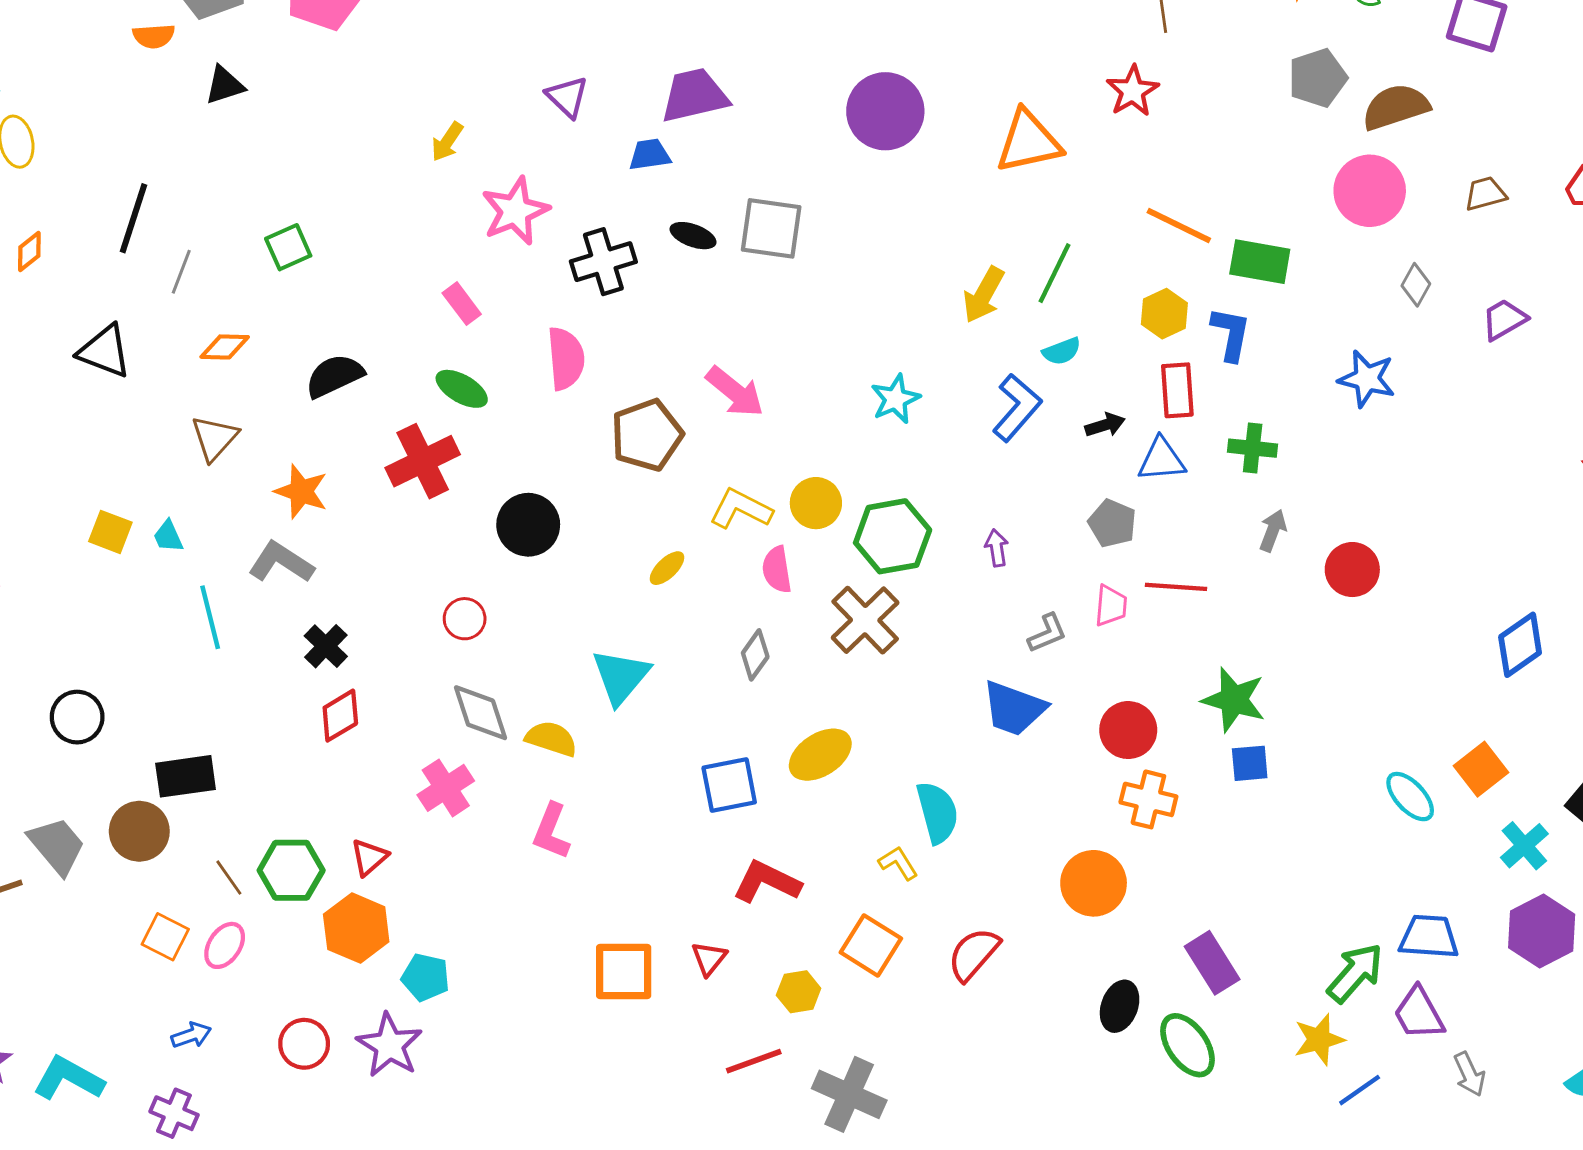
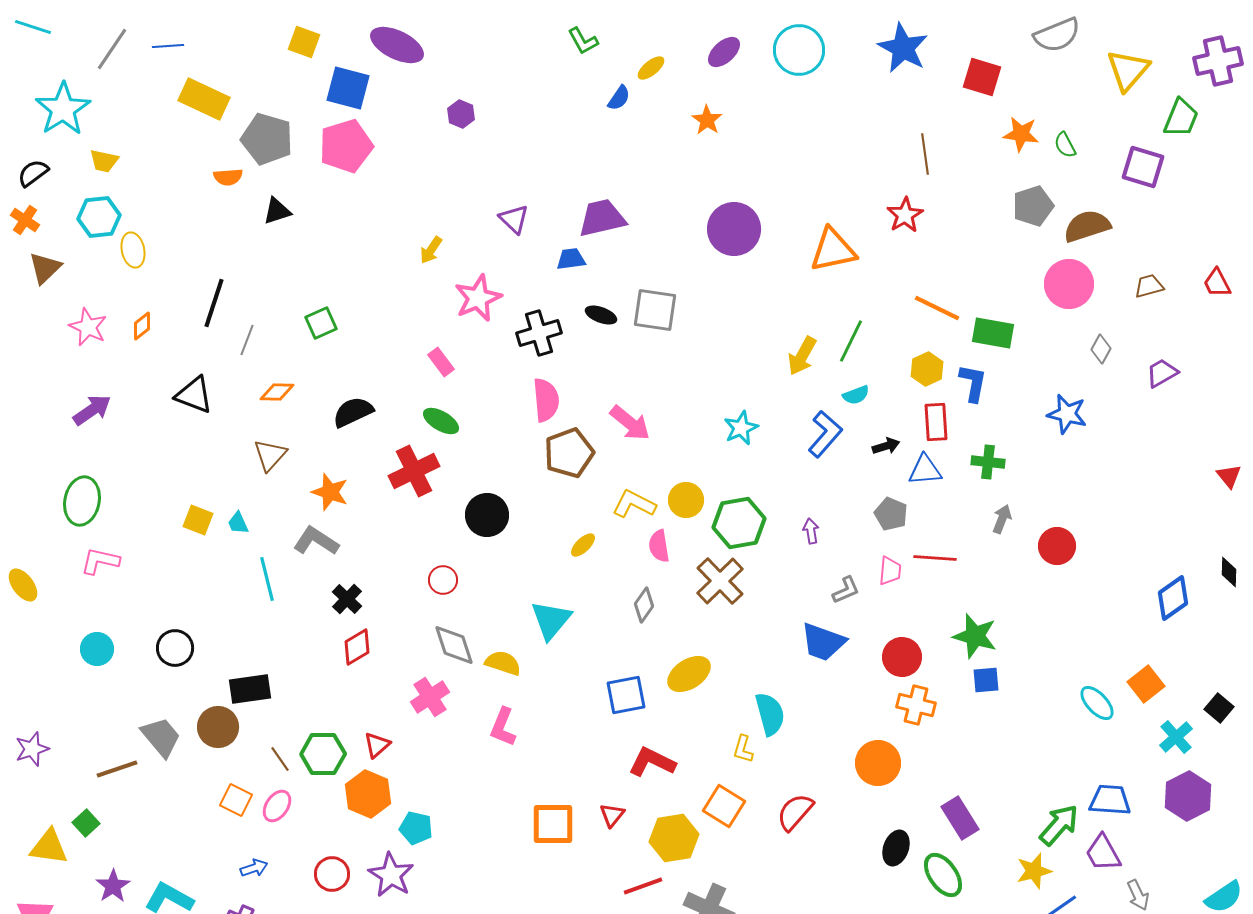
pink semicircle: (566, 358) -> (546, 400), moved
yellow L-shape: (898, 863) -> (743, 749), turned -132
yellow hexagon: (799, 992) -> (674, 838), size x1.6

